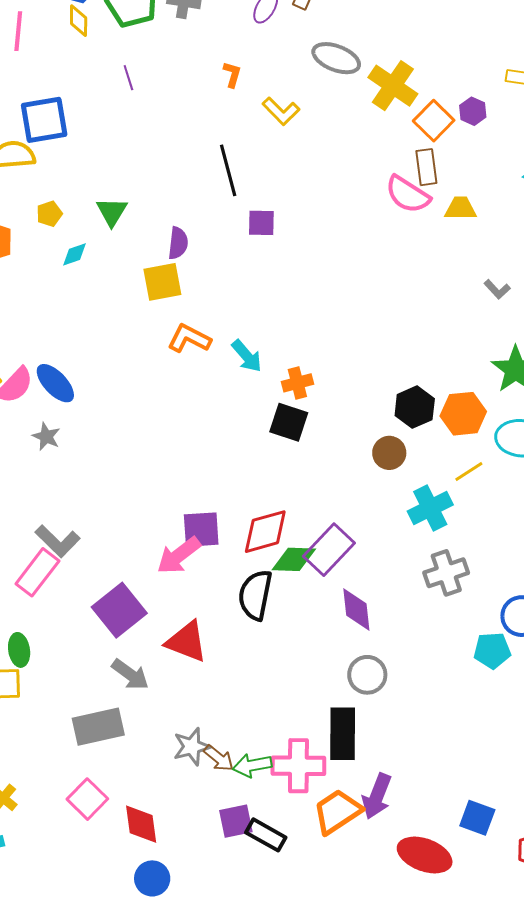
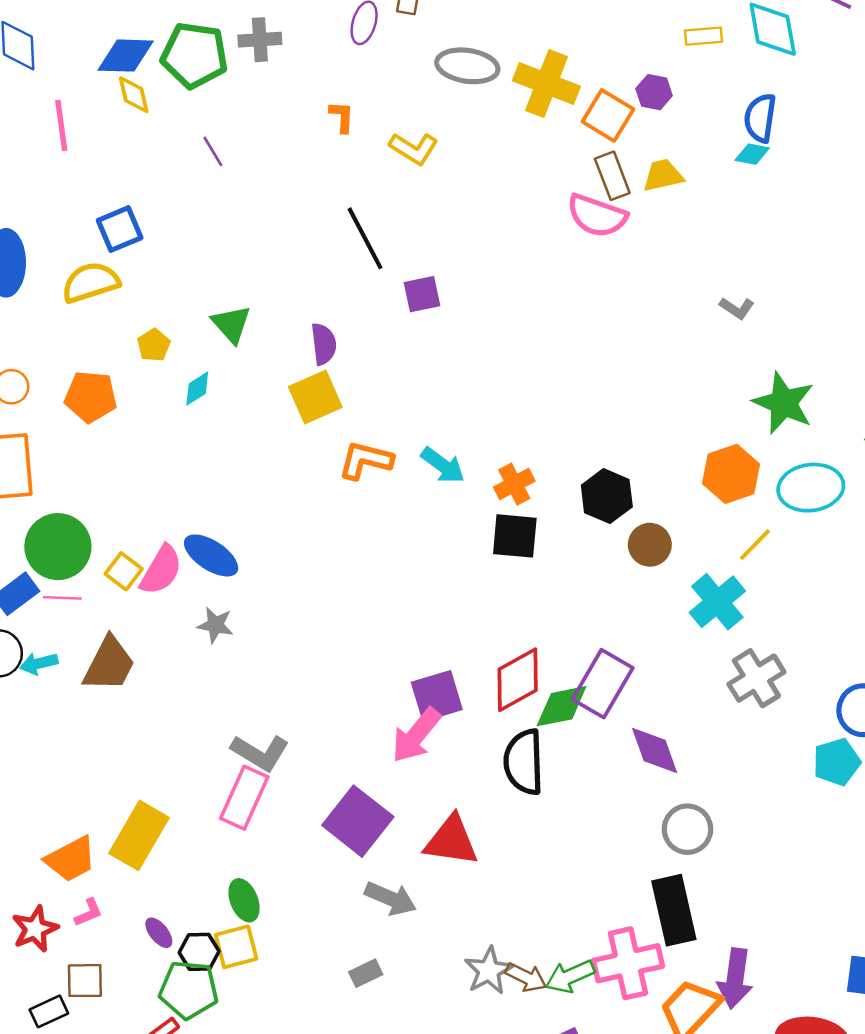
blue square: (44, 120) -> (120, 229), size x0.7
yellow trapezoid: (461, 209) -> (663, 175), moved
black hexagon: (415, 407) -> (607, 496), moved
gray rectangle: (98, 727) -> (366, 973), size x0.5

